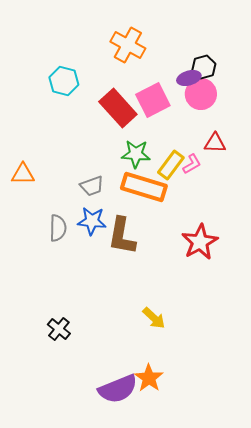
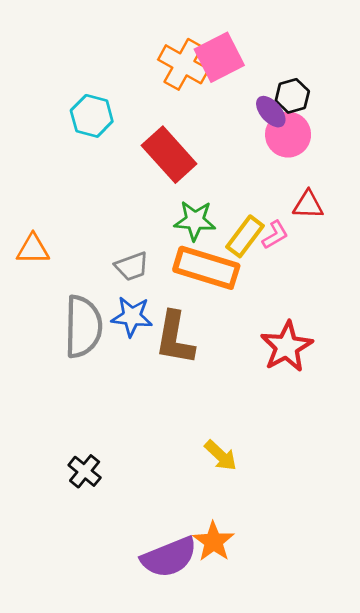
purple ellipse: (189, 78) -> (271, 112), turned 65
pink square: (153, 100) -> (219, 57), moved
gray semicircle: (58, 228) -> (83, 327), size x1.6

